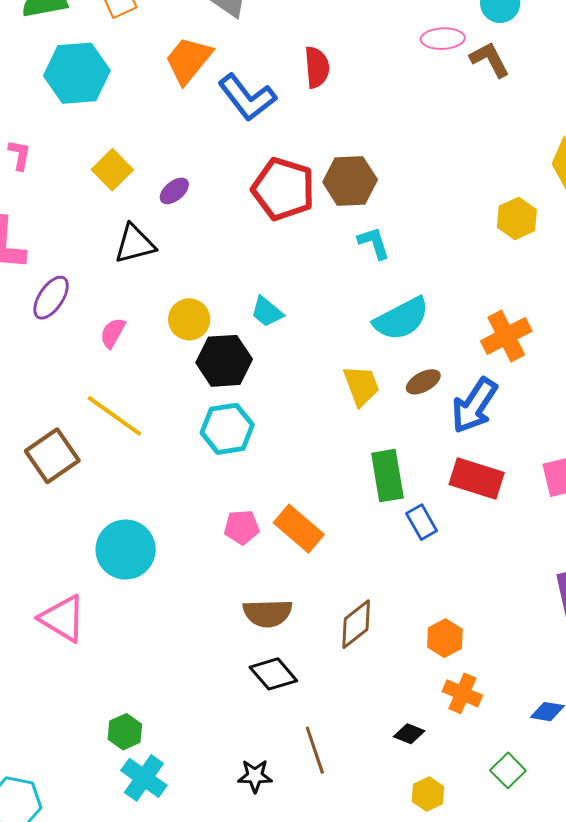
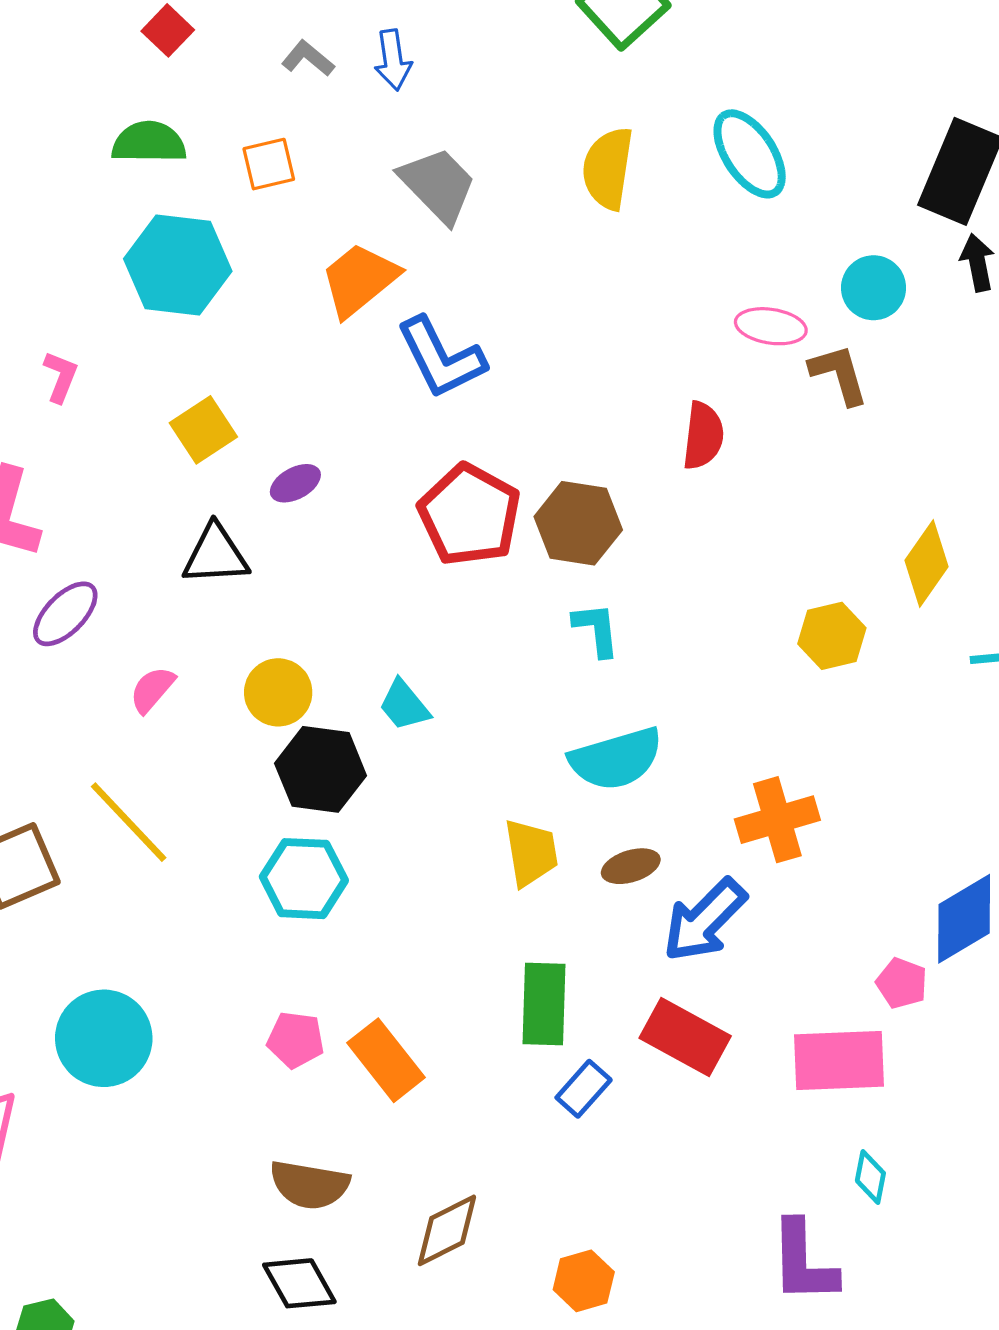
red semicircle: (317, 67) -> (703, 436), moved
blue rectangle: (422, 522) -> (584, 1089), turned 60

